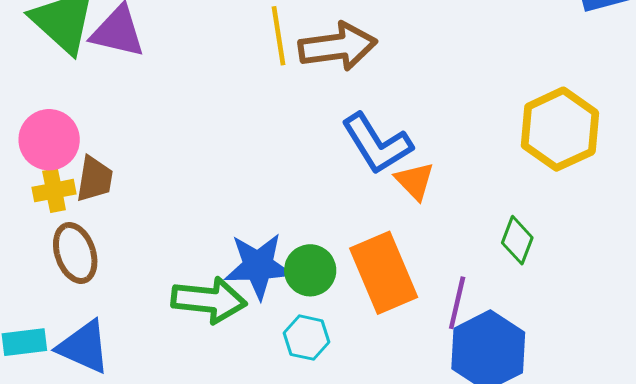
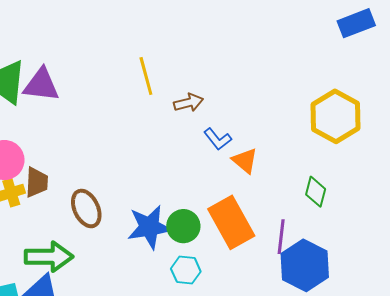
brown arrow: (338, 47) -> (188, 103), moved, size x0.6
blue L-shape: (377, 144) -> (218, 139), size x0.6
brown ellipse: (75, 253) -> (86, 209), moved
green arrow: (209, 300) -> (49, 257), moved

